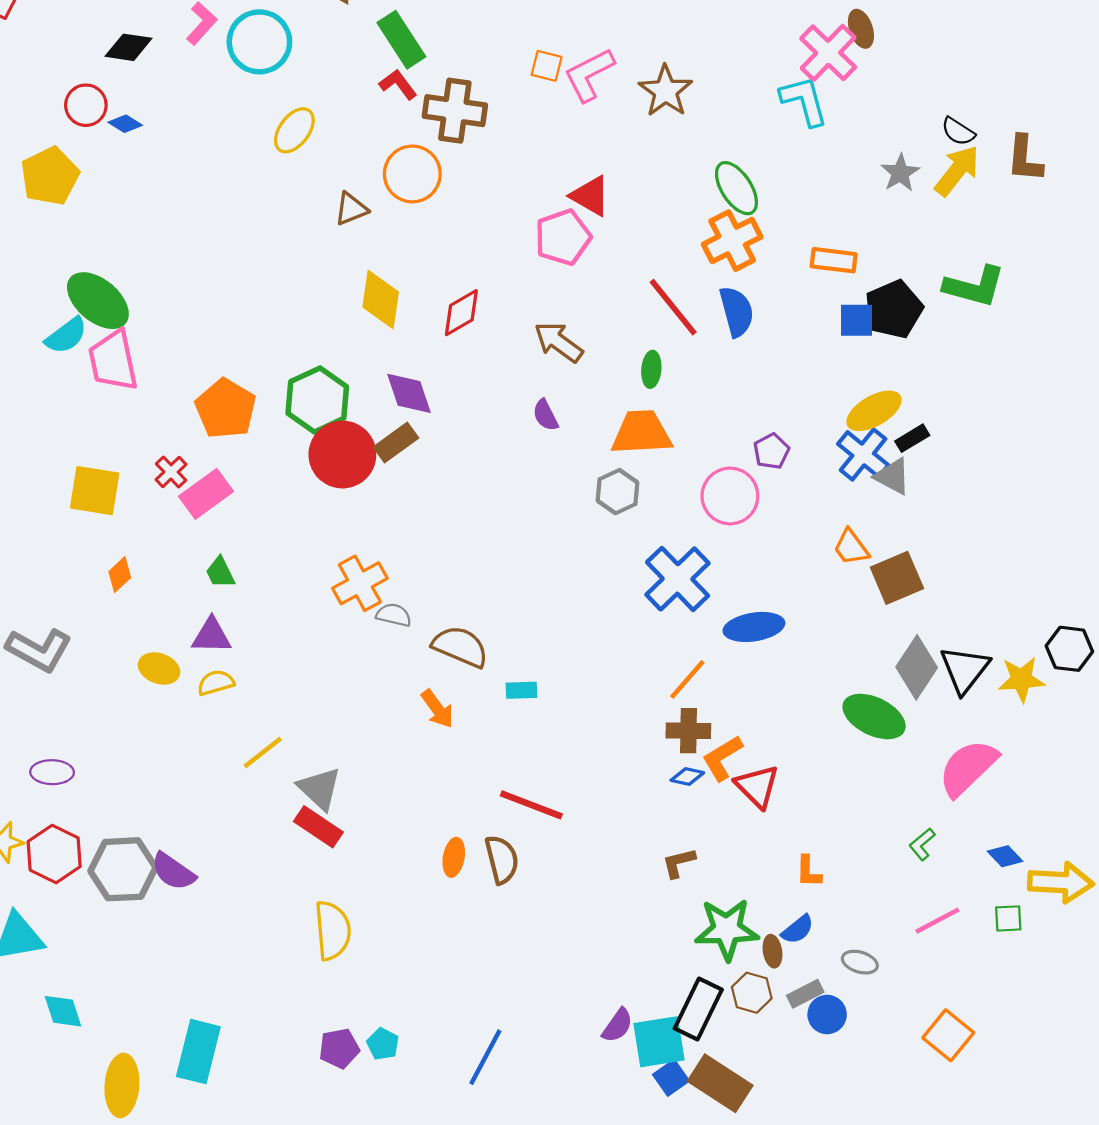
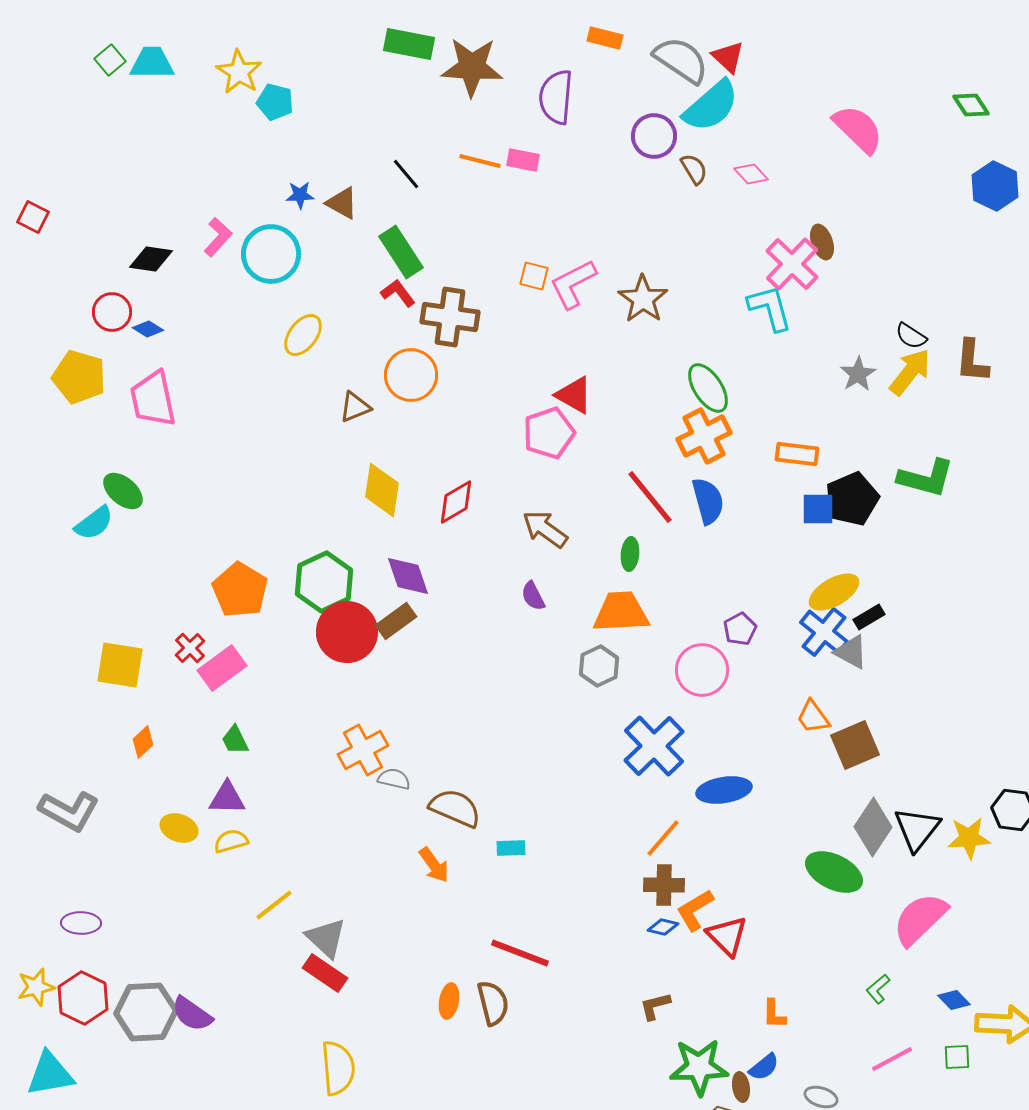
yellow pentagon: (50, 176) -> (79, 377), turned -30
green ellipse: (98, 301) -> (123, 491), size x0.7
pink trapezoid: (113, 361) -> (153, 399), moved

